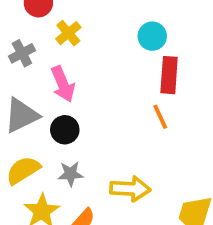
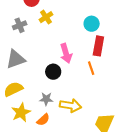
pink arrow: (63, 84) -> (66, 53), moved
black circle: (65, 130) -> (53, 72), moved
gray star: (70, 174) -> (46, 99), moved

